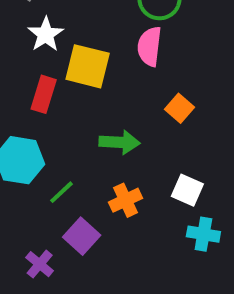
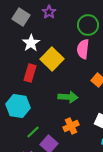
yellow square: (88, 66) -> (52, 59), turned 30
green line: (62, 192) -> (33, 132), moved

